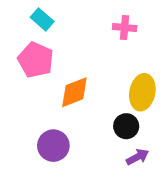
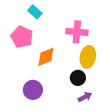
cyan rectangle: (42, 19) -> (35, 12), moved
pink cross: (125, 28) -> (77, 32), moved, size x1.5

